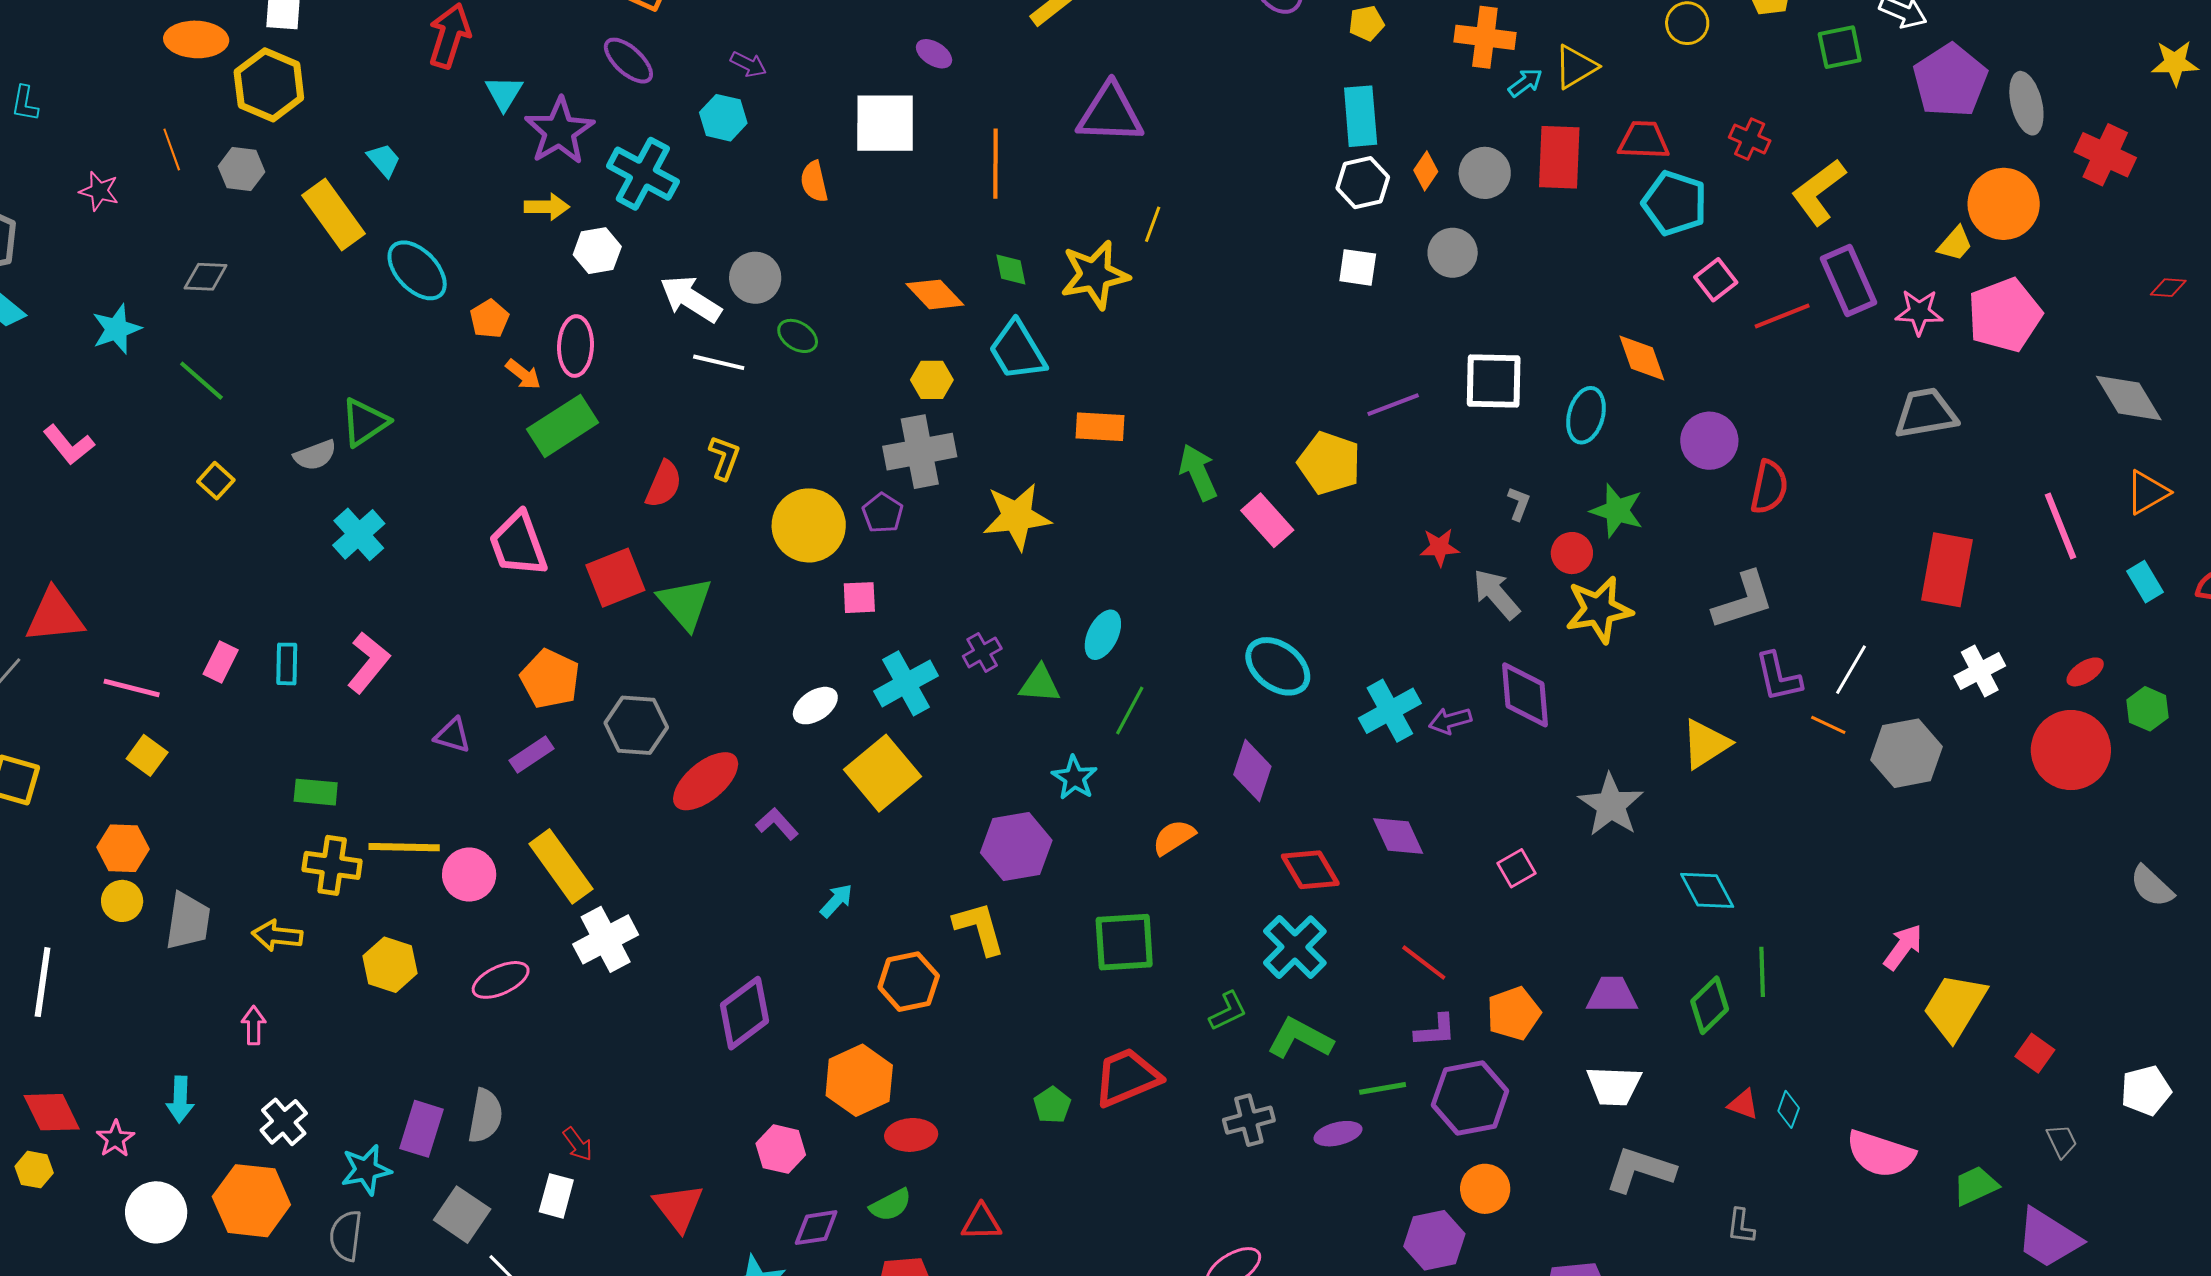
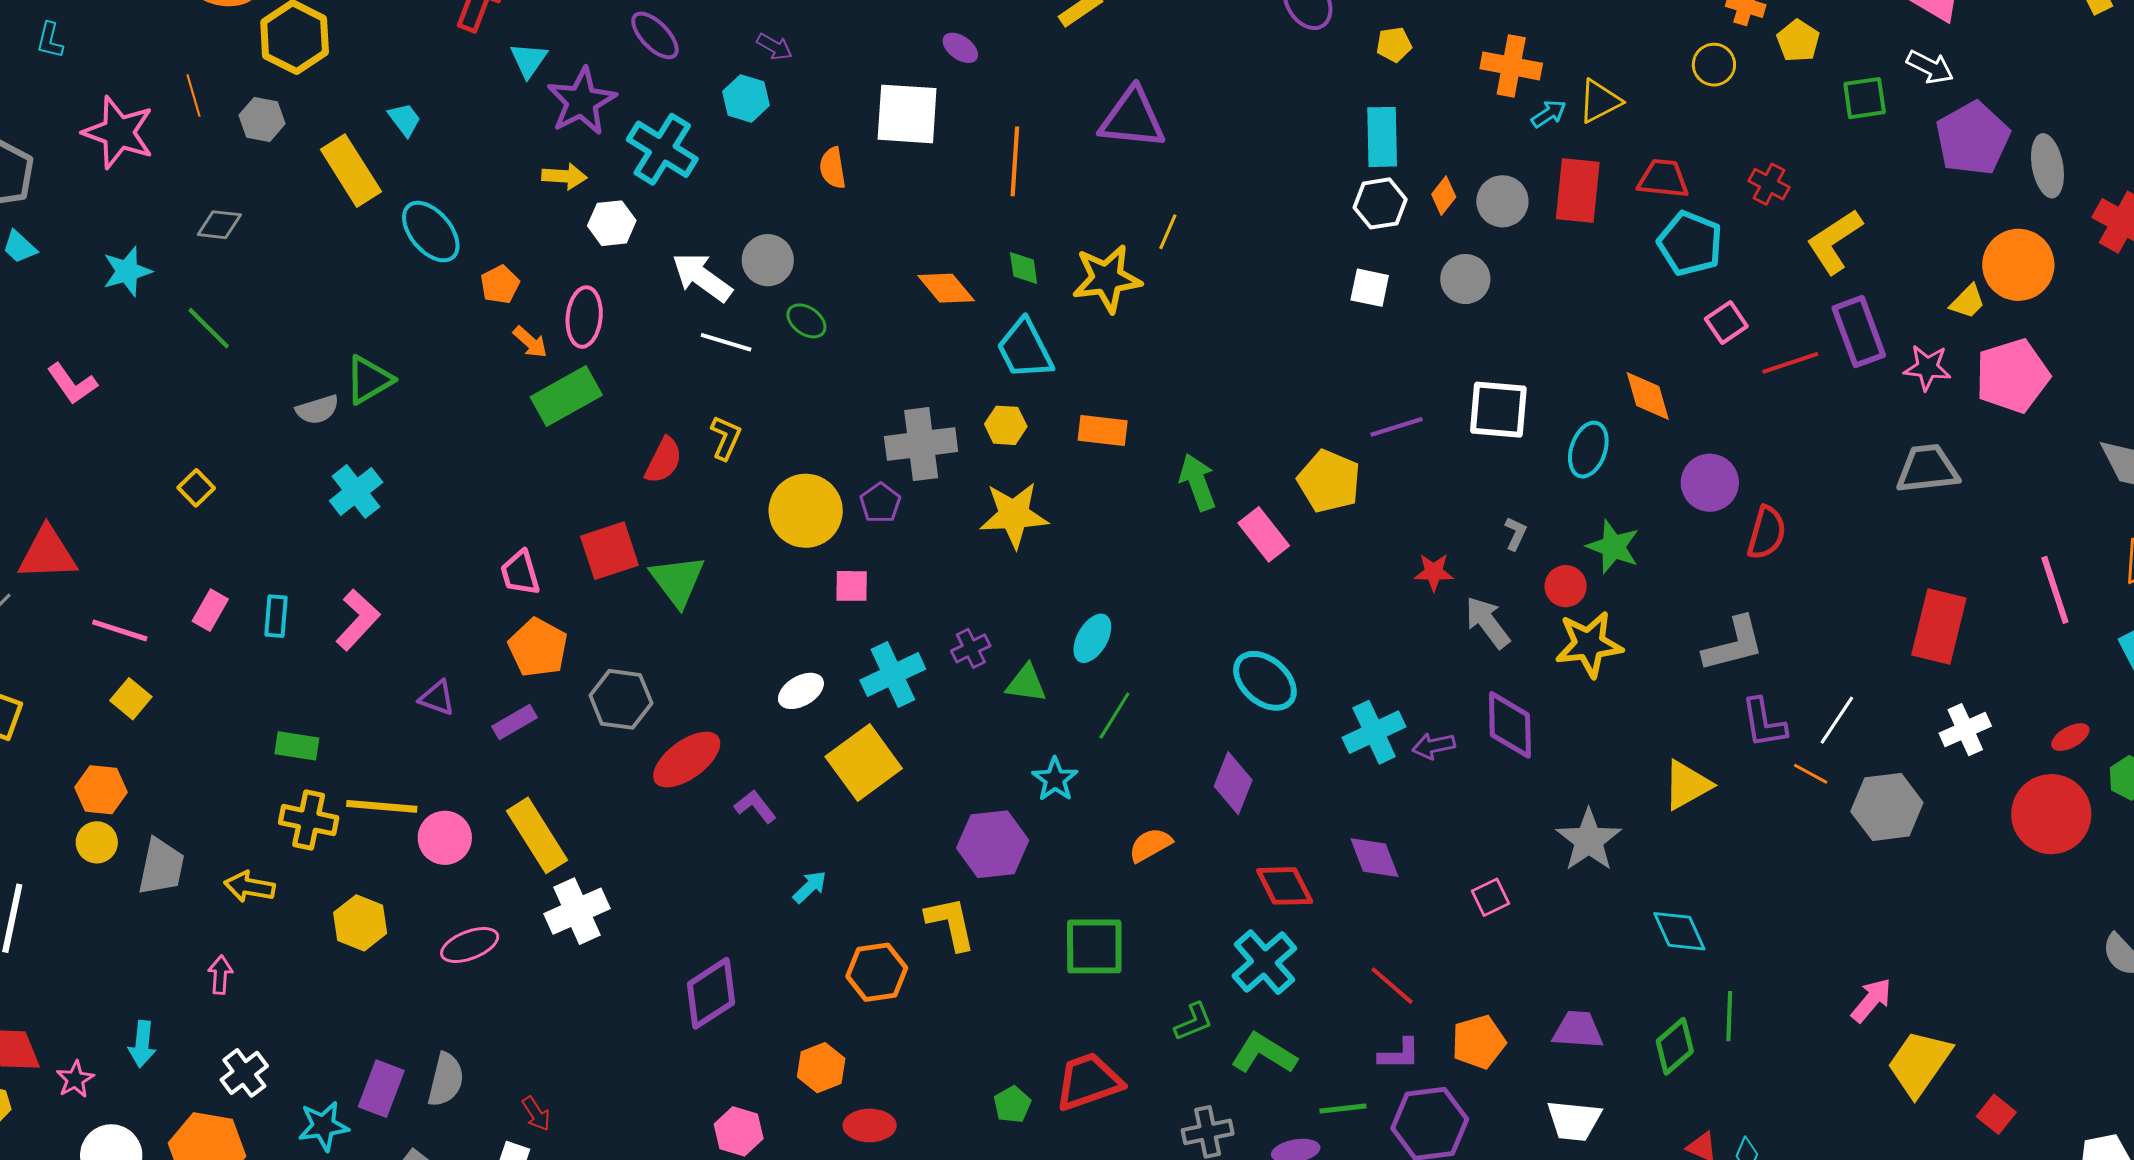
pink star: (99, 191) -> (119, 132), size x1.8
yellow hexagon: (932, 380) -> (1006, 425), moved
yellow square: (216, 481) -> (196, 488), moved
pink trapezoid: (518, 544) -> (520, 573), moved, size x0.7
orange hexagon: (859, 1080) -> (821, 1068), size x0.7

